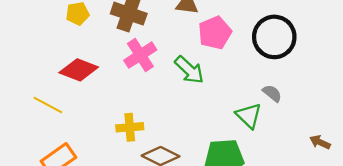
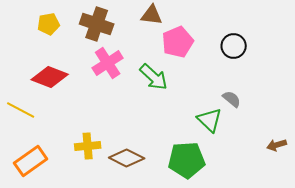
black circle: (274, 37) -> (234, 46), size x0.6
yellow cross: (130, 127) -> (88, 146), moved
brown arrow: (320, 142) -> (277, 145), turned -42

